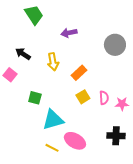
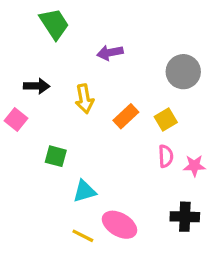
black arrow: (23, 54) -> (37, 86), turned 147
yellow square: (83, 97) -> (166, 120), moved
cyan triangle: (53, 120) -> (84, 191), size x0.7

